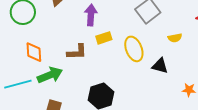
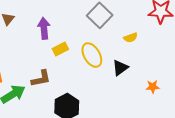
brown L-shape: (77, 52) -> (41, 78), moved
black triangle: (160, 66) -> (120, 68), turned -42

